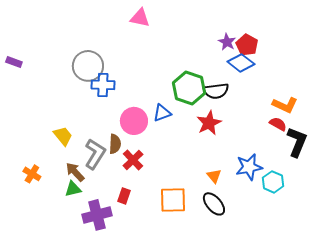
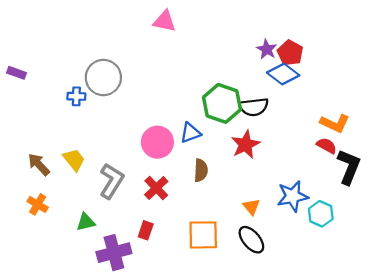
blue cross: (103, 85) -> (76, 96), moved, size x0.7
brown semicircle: (115, 144) -> (201, 170), moved
brown arrow: (75, 172) -> (39, 164), moved

